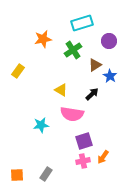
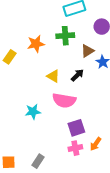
orange star: (43, 39) -> (36, 44), moved
green cross: (73, 50) -> (65, 36), turned 30
black arrow: (92, 94) -> (77, 75), moved

